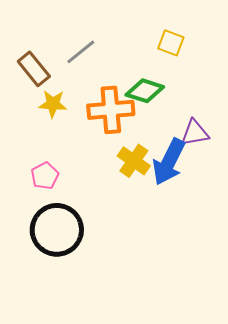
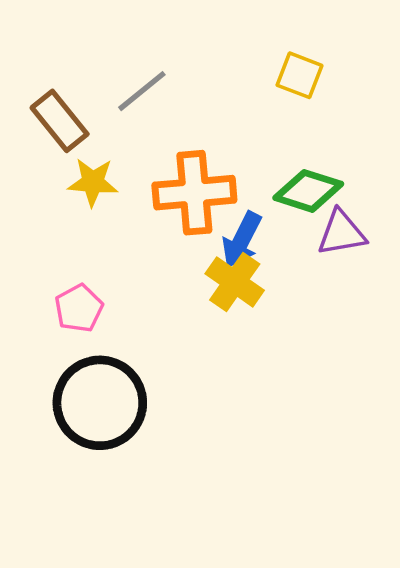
green diamond: (145, 91) -> (308, 191), moved
blue arrow: (169, 162) -> (242, 240), moved, size x0.7

